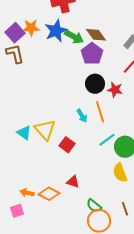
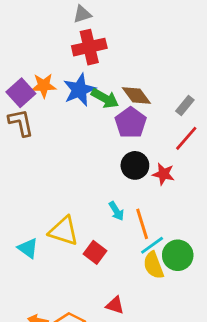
orange line: (100, 112) -> (142, 224), moved
yellow triangle: (45, 130) -> (64, 231), turned -30
cyan triangle: (24, 133) -> (28, 248), moved
yellow semicircle: (120, 173) -> (153, 265), moved
red triangle: (73, 182) -> (115, 305), moved

